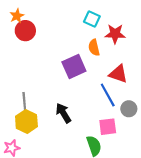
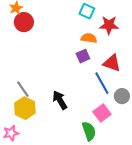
orange semicircle: (94, 48) -> (89, 38), turned 112
purple square: (74, 67) -> (83, 56), moved, size x0.6
gray line: (24, 101) -> (23, 89), turned -30
pink square: (108, 127) -> (102, 113), turned -30

